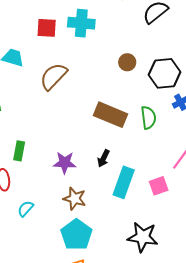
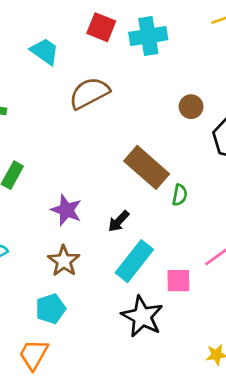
cyan cross: (81, 23) -> (148, 36), turned -32
green semicircle: (148, 118) -> (180, 195), moved, size x0.7
cyan pentagon: (76, 235) -> (51, 309), size x0.7
black star: (143, 237) -> (142, 316), moved

